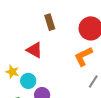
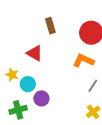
orange L-shape: (83, 56) -> (83, 61), turned 50

